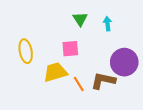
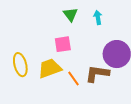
yellow ellipse: (26, 51) -> (20, 65), moved

